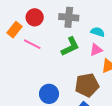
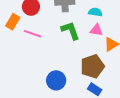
green L-shape: (70, 47) -> (70, 31), turned -75
pink triangle: (96, 50) -> (96, 30), turned 40

